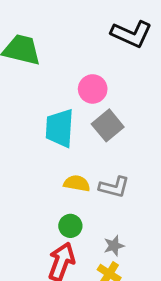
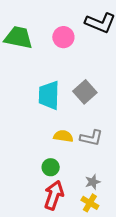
pink circle: (93, 89) -> (63, 37), moved
green circle: (70, 226) -> (51, 167), moved

